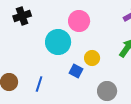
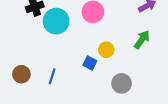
cyan circle: (58, 42) -> (56, 21), moved

